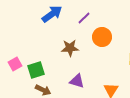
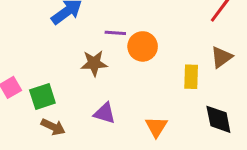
purple line: (84, 18) -> (115, 33), moved, turned 48

